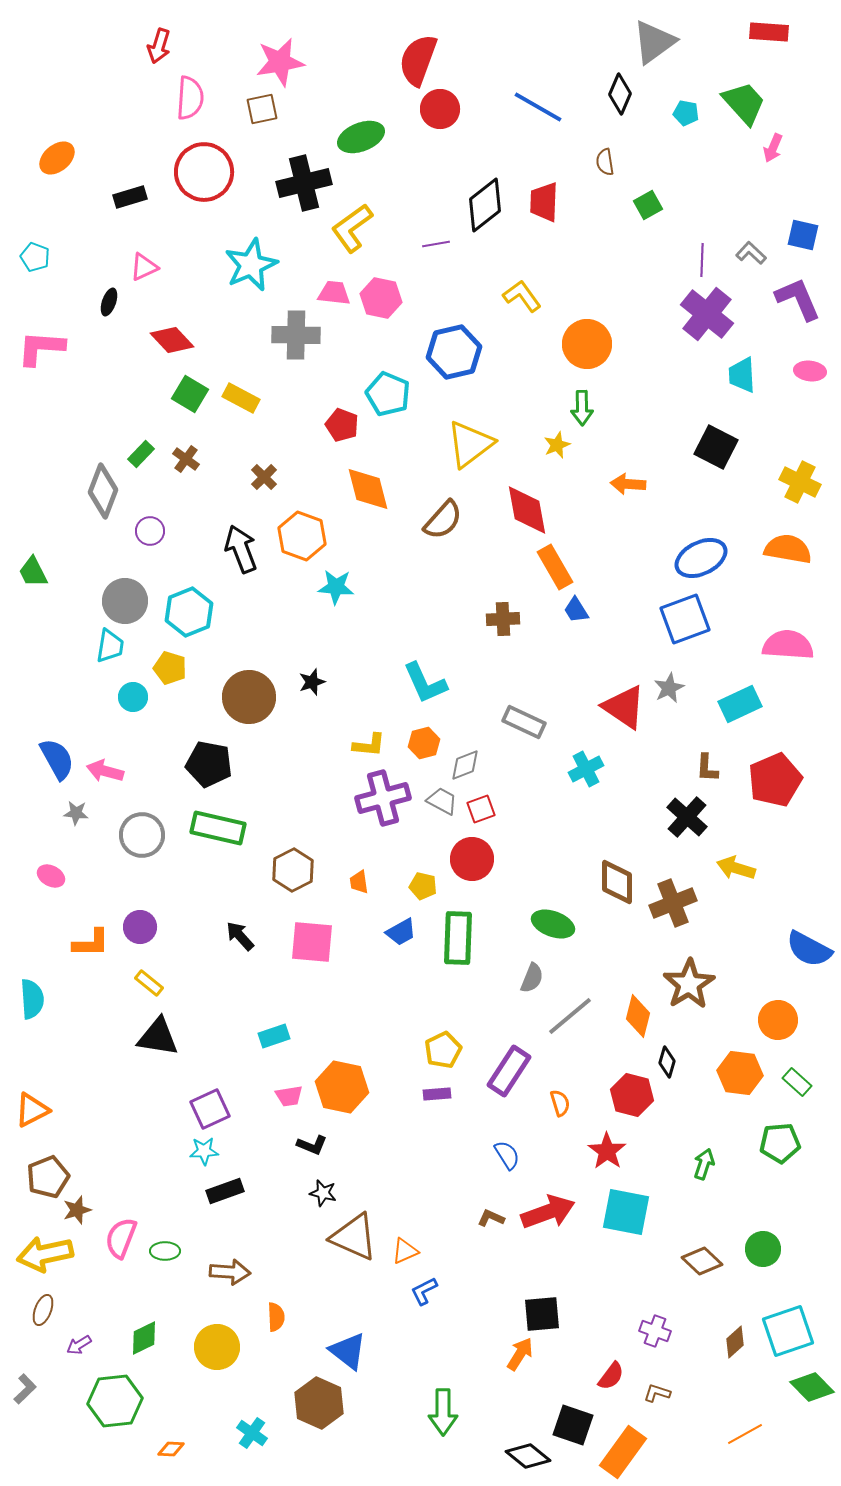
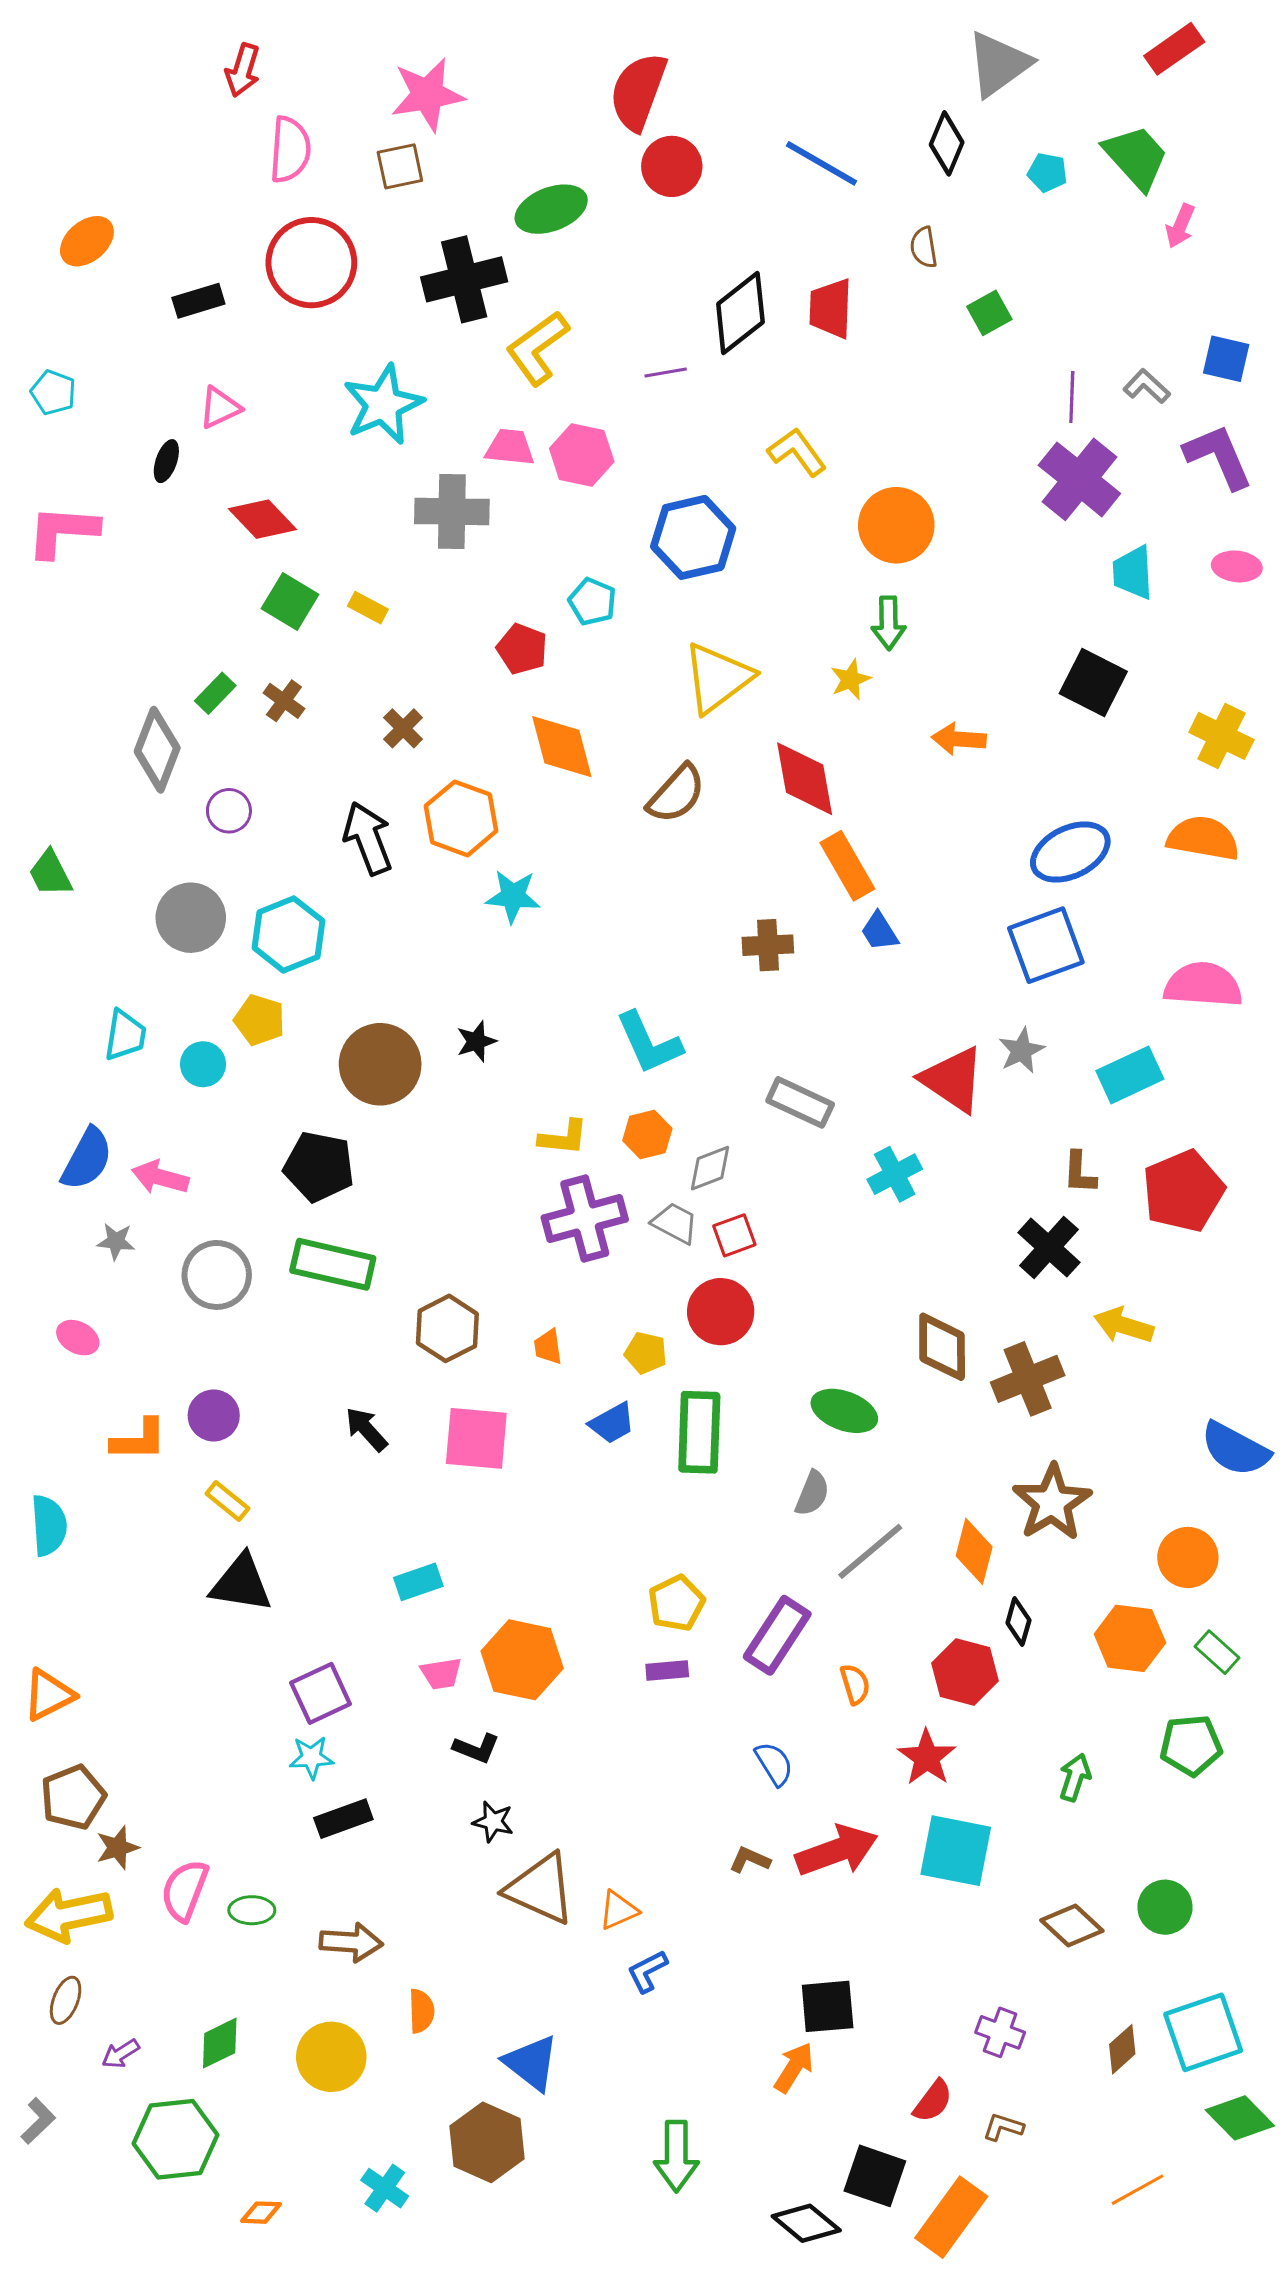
red rectangle: (769, 32) -> (1174, 49), turned -39
cyan pentagon: (388, 394) -> (592, 602), size x0.7
yellow rectangle: (241, 398) -> (368, 608), size x0.7
cyan trapezoid: (110, 646) -> (125, 1035), moved
blue semicircle: (57, 759) -> (87, 1159), turned 57

